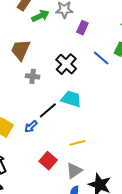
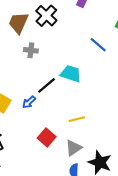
blue line: (101, 58) -> (98, 45), moved
black cross: (66, 64) -> (46, 16), moved

